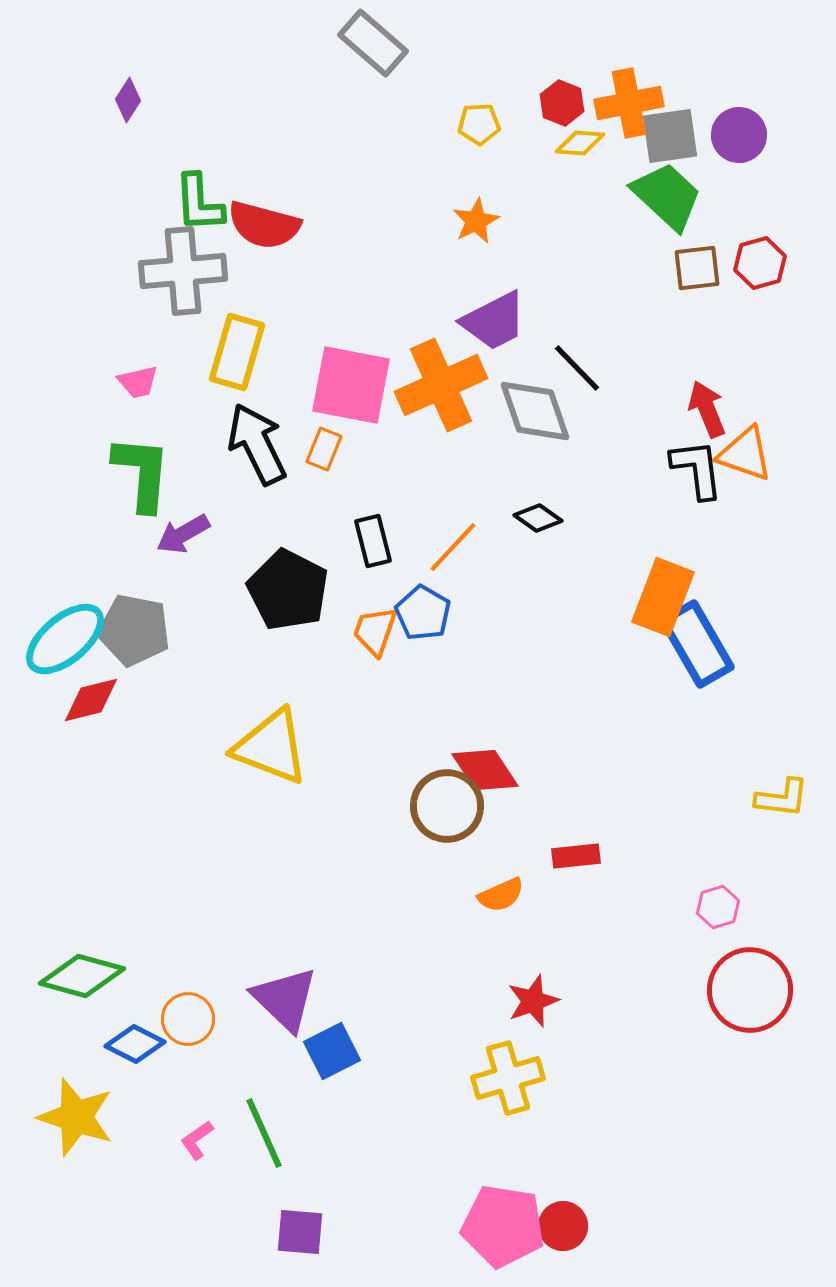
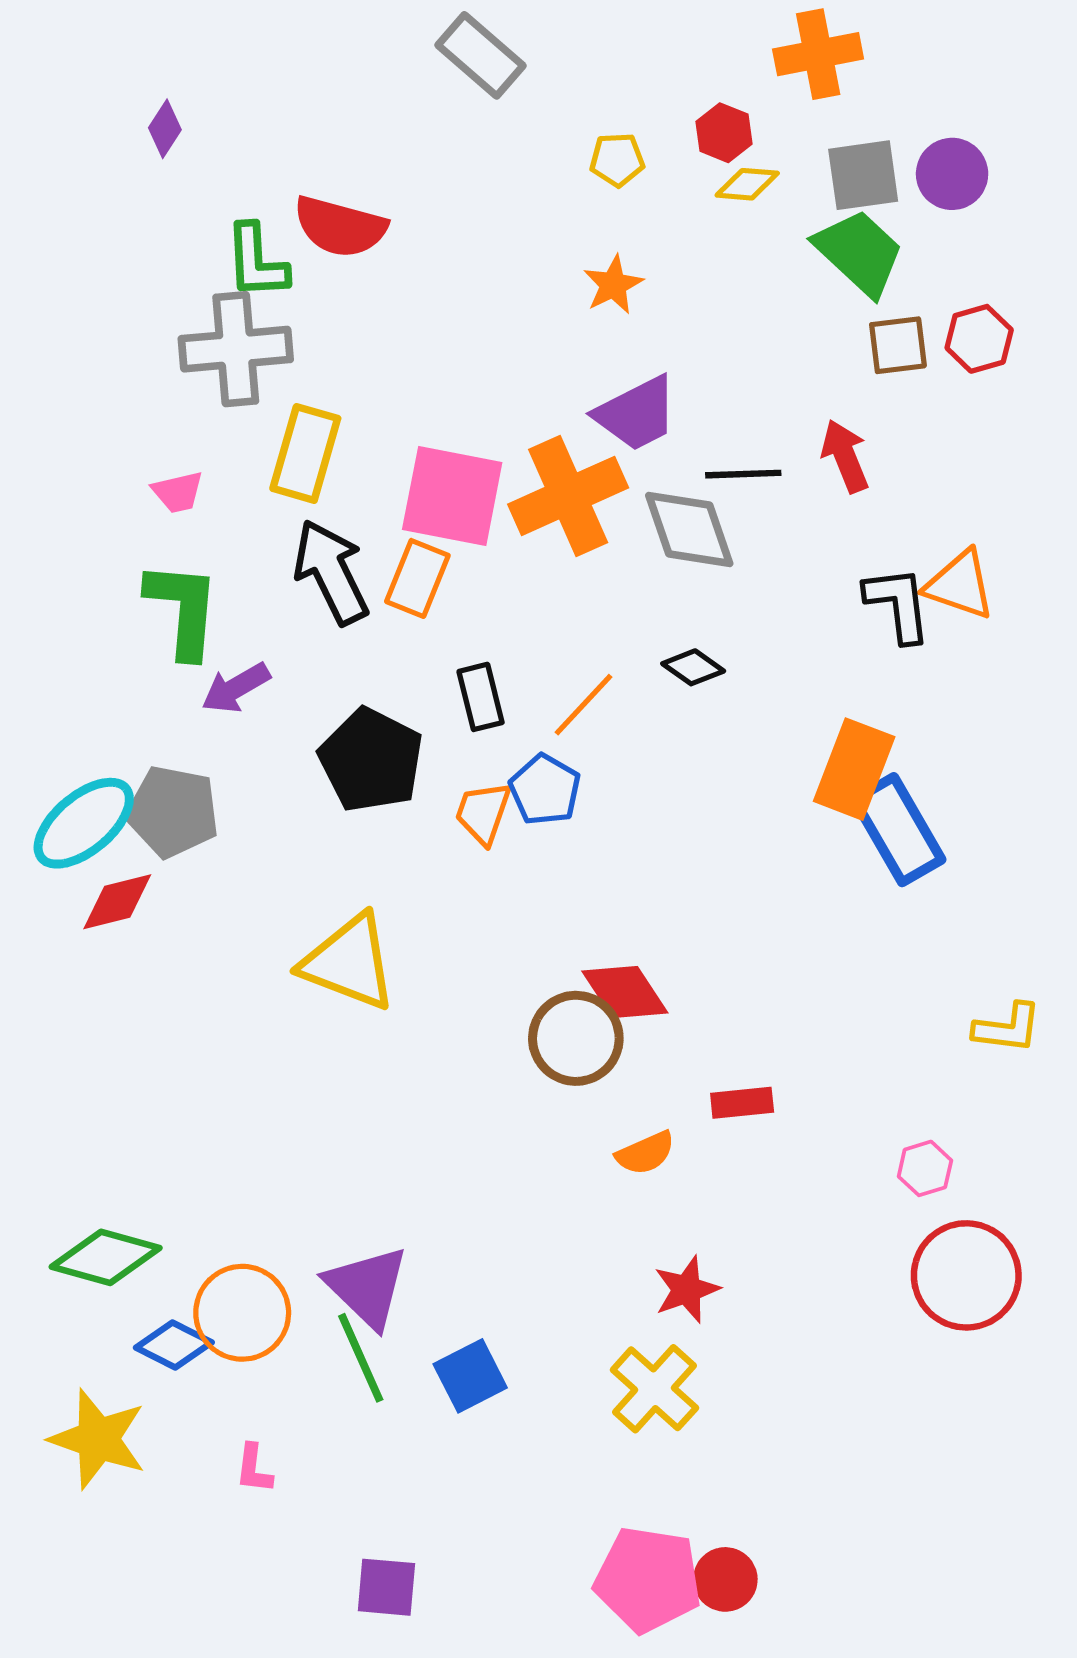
orange cross: (629, 103) -> (818, 54), moved
red semicircle: (264, 225) -> (340, 227), moved
black line: (577, 368) -> (743, 474), turned -48
red arrow: (707, 409) -> (845, 456), moved
orange rectangle: (324, 449) -> (417, 578), size x1.4
orange circle: (188, 1019) -> (242, 1313), size x1.4
blue square: (332, 1051) -> (470, 1376), moved
yellow cross: (508, 1078) -> (654, 1389), turned -32
green line: (264, 1133) -> (361, 1358), moved
pink L-shape: (197, 1140) -> (254, 1469), turned -48

